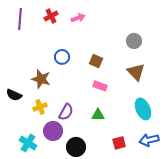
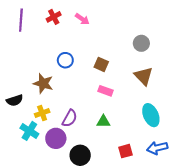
pink arrow: (78, 18) -> (82, 19), turned 56
black semicircle: (14, 95) -> (15, 100), turned -42
cyan cross: (28, 143) -> (29, 131), moved

